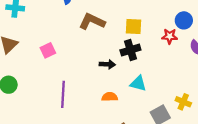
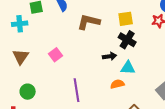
black cross: (130, 50) -> (127, 40), turned -30
cyan triangle: (138, 84) -> (128, 68), moved

